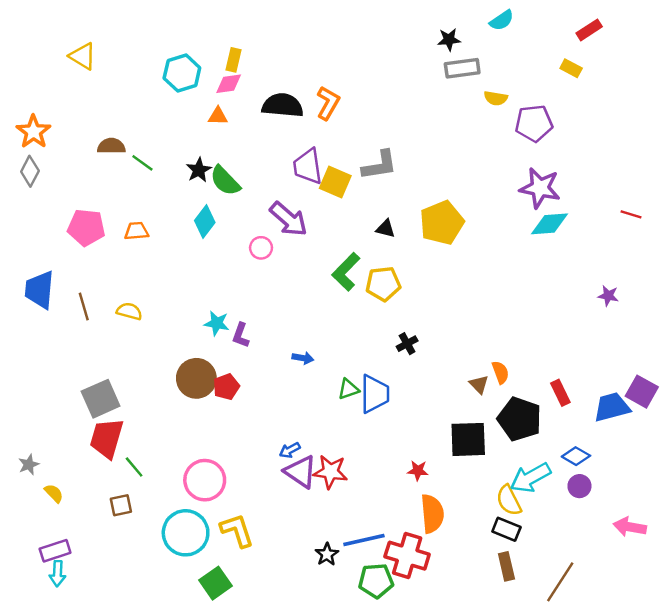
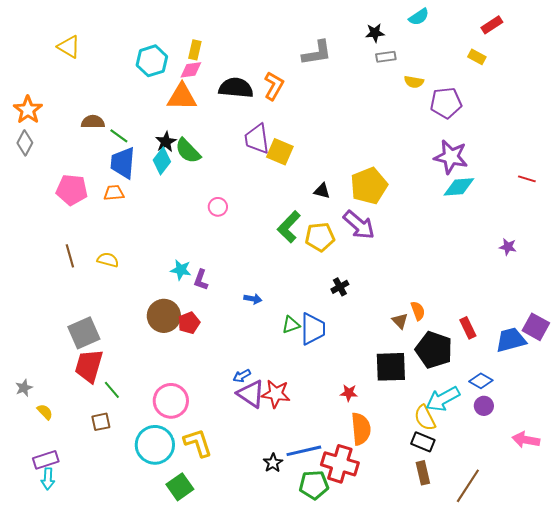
gray rectangle: (462, 68) -> (386, 57), size x0.7
orange triangle: (218, 116) -> (182, 97), size x1.8
gray L-shape: (380, 165) -> (317, 53), moved
purple arrow: (289, 219) -> (359, 225), moved
cyan diamond: (205, 221) -> (162, 161), moved
blue trapezoid: (40, 290) -> (123, 163), moved

